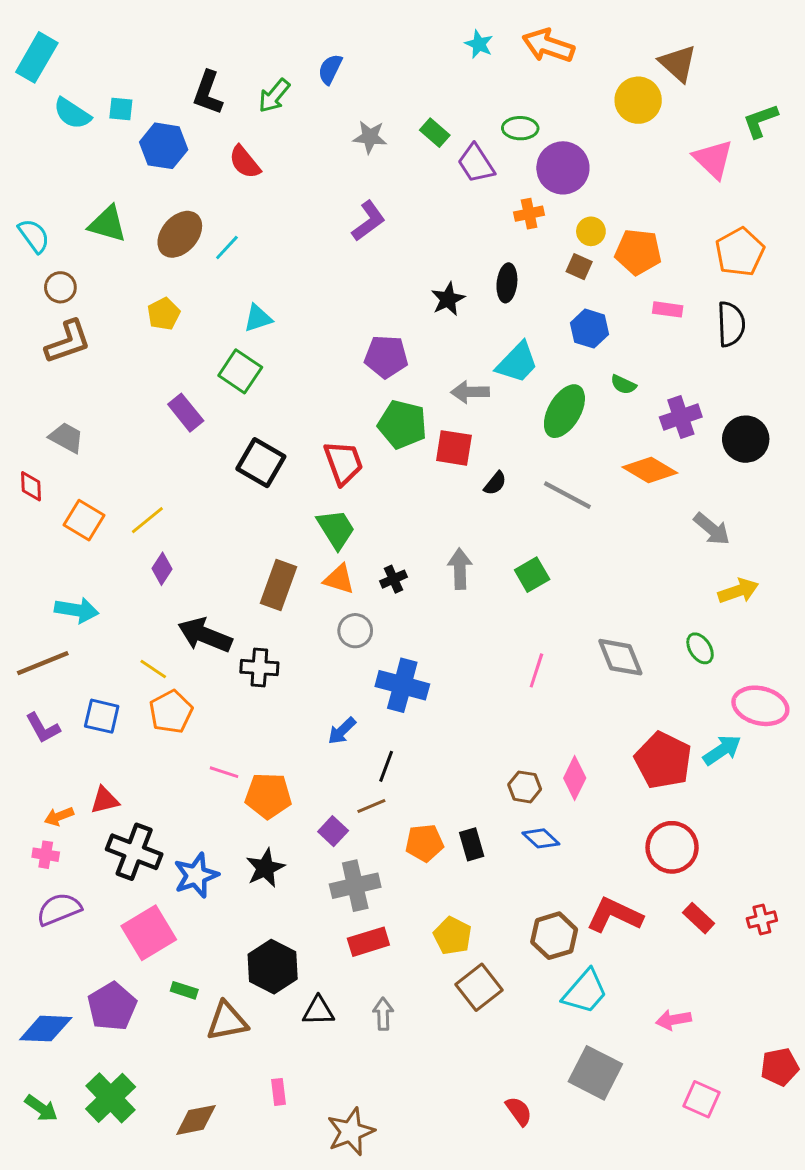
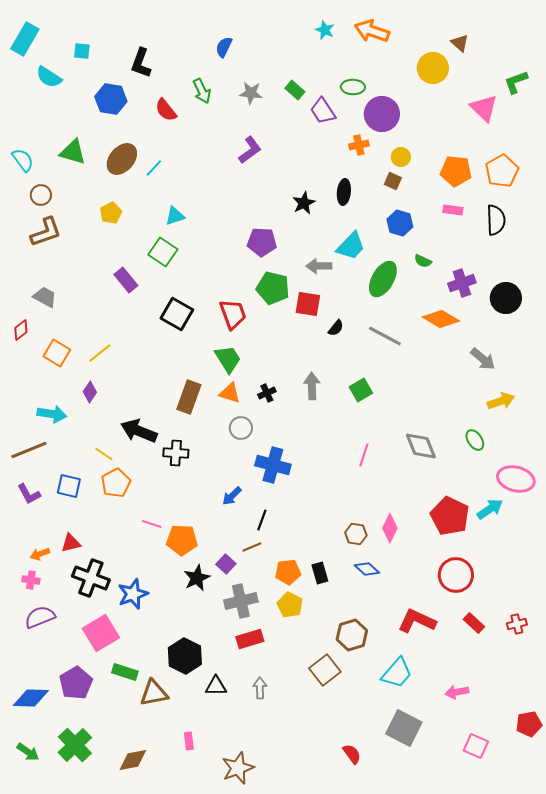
brown triangle: (678, 63) -> (460, 43), size x0.7
green arrow: (274, 96) -> (202, 91), moved, turned -65
cyan square: (121, 109) -> (82, 51), moved
orange pentagon: (638, 252) -> (456, 171), moved
red diamond: (31, 486) -> (21, 330), turned 55
purple diamond: (162, 569) -> (90, 392), moved
black star: (265, 868) -> (197, 578), moved
yellow pentagon: (452, 936) -> (290, 605), moved
brown hexagon: (554, 936) -> (352, 635), moved
green rectangle: (184, 990) -> (125, 672), size x1.4

